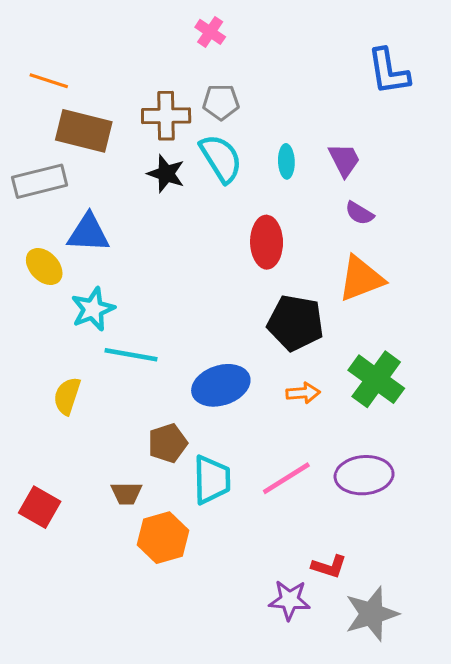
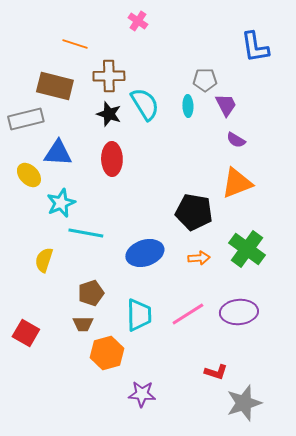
orange line: (49, 81) -> (75, 44), moved
gray pentagon: (221, 102) -> (205, 80), moved
red ellipse: (267, 242) -> (112, 159), moved
brown pentagon: (168, 443) -> (91, 293), moved
purple star: (289, 600) -> (142, 394), moved

